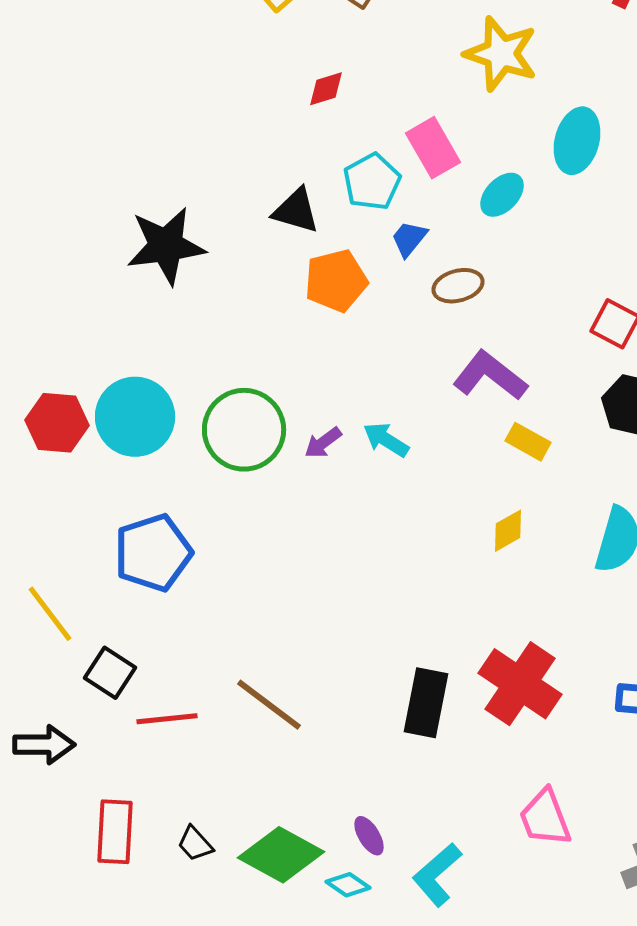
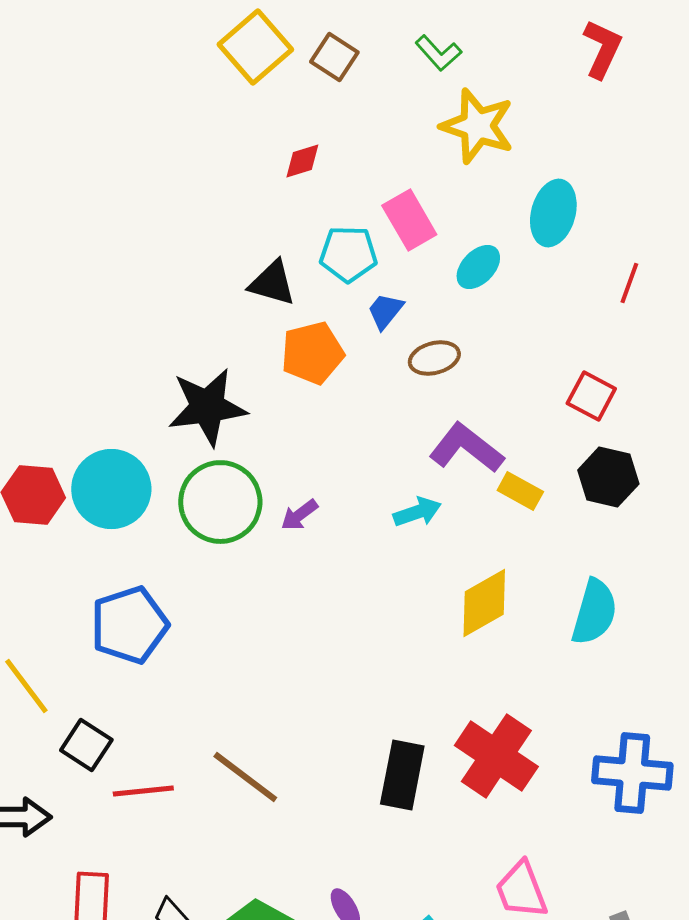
cyan pentagon: (372, 182) -> (348, 254), turned 30
black star: (166, 246) -> (207, 407), moved
cyan arrow: (386, 440) -> (417, 512), moved, turned 129
yellow rectangle: (528, 442) -> (520, 491), moved
yellow diamond: (508, 531) -> (484, 603), size x1.6

